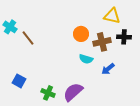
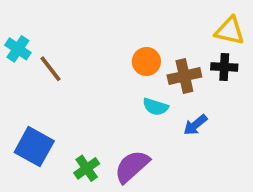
yellow triangle: (112, 16) -> (230, 31), moved
blue square: (19, 81) -> (34, 147), size x1.5
green cross: (48, 93) -> (87, 168), turned 32

